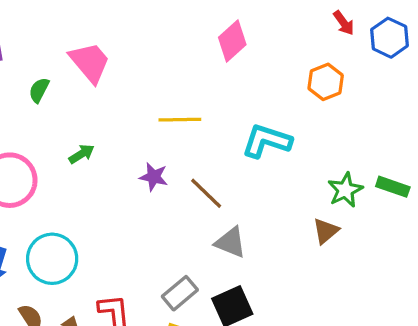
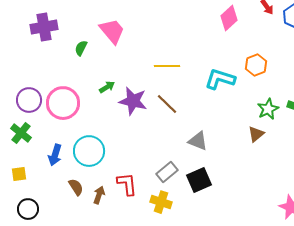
pink diamond: (232, 41) -> (229, 18), moved
orange hexagon: (326, 82) -> (256, 65), moved
purple star: (154, 177) -> (133, 101), moved, size x1.6
brown line: (206, 193) -> (167, 104), moved

